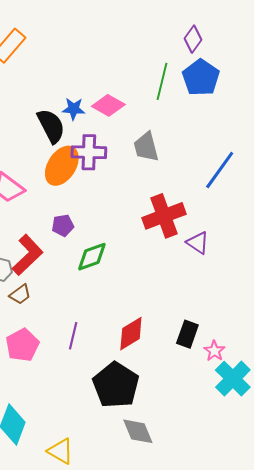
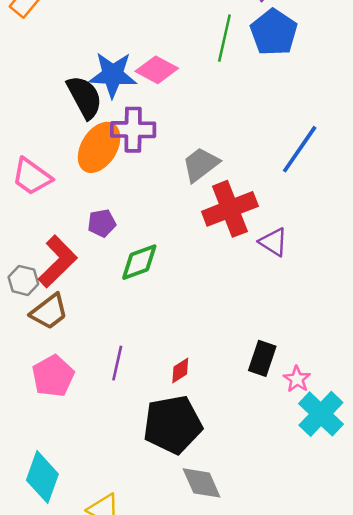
blue star: (74, 109) -> (113, 75), size x1.6
gray trapezoid: (146, 147) -> (201, 164), moved, turned 68
brown trapezoid: (20, 294) -> (49, 312), size x1.4
red diamond: (131, 334) -> (180, 370), moved, size x0.6
black pentagon: (116, 385) -> (173, 425), turned 30

